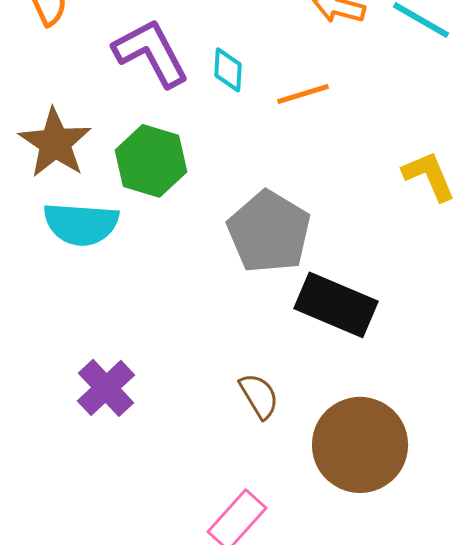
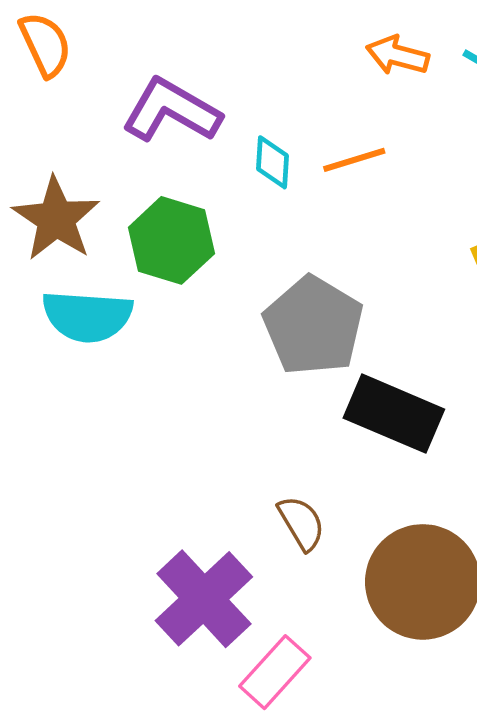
purple L-shape: (151, 53) -> (171, 111), turned -32
cyan diamond: (228, 70) -> (272, 162), moved
purple cross: (106, 388) -> (204, 599), moved, size x1.4

